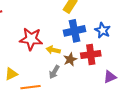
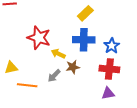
red cross: (91, 55) -> (109, 69), moved

